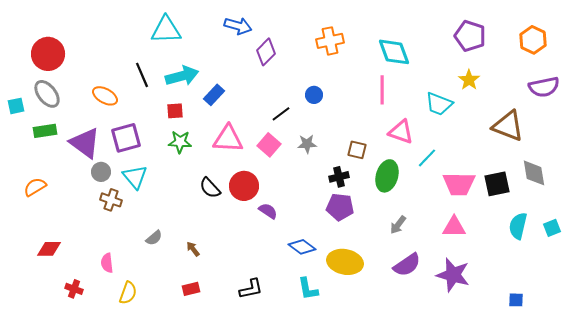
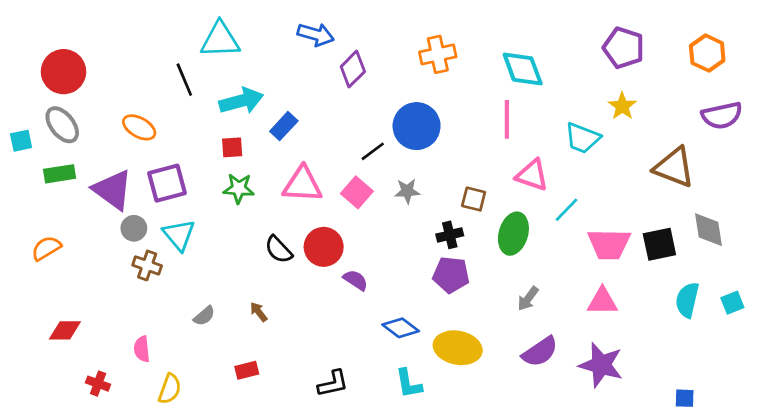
black line: (142, 75) -> (184, 80), moved
blue circle: (314, 95) -> (417, 126), size x2.0
brown arrow: (193, 249) -> (259, 312), moved
red rectangle: (191, 289) -> (247, 370), moved

